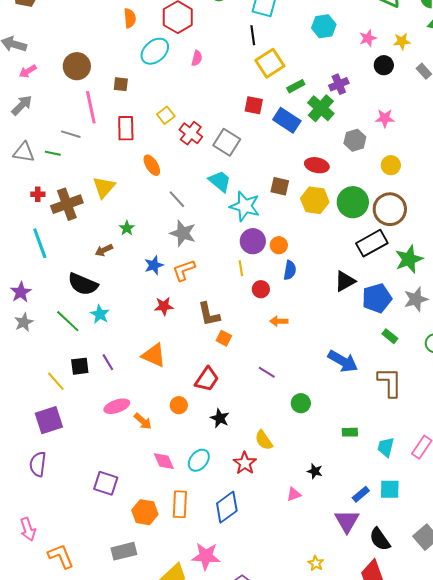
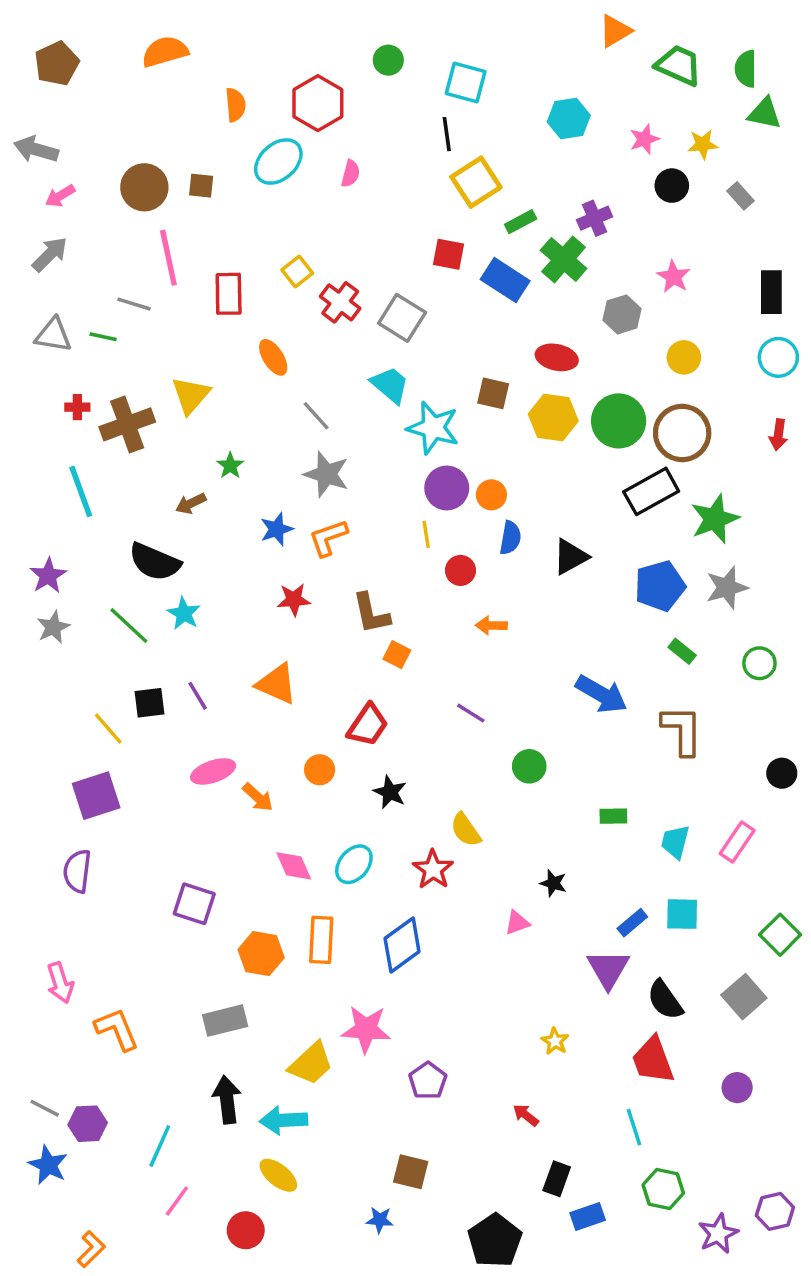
brown square: (121, 84) -> (201, 186), moved
pink star: (385, 118) -> (674, 277), turned 30
black triangle: (345, 281) -> (570, 557), moved

